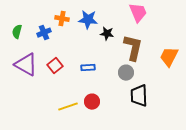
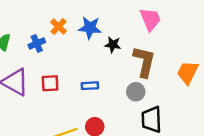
orange cross: (62, 19) -> (58, 27), turned 32
red square: (55, 66) -> (50, 83), turned 35

